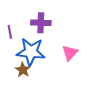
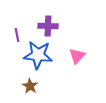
brown star: (23, 70) -> (30, 86), moved

